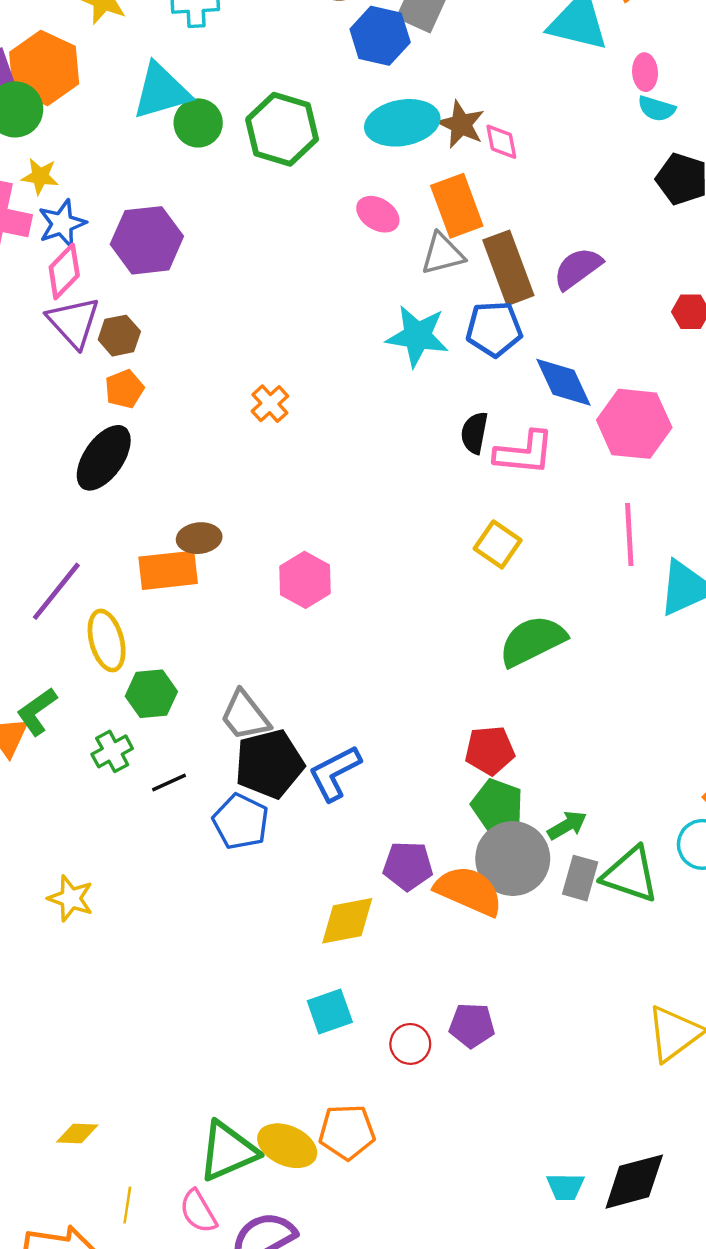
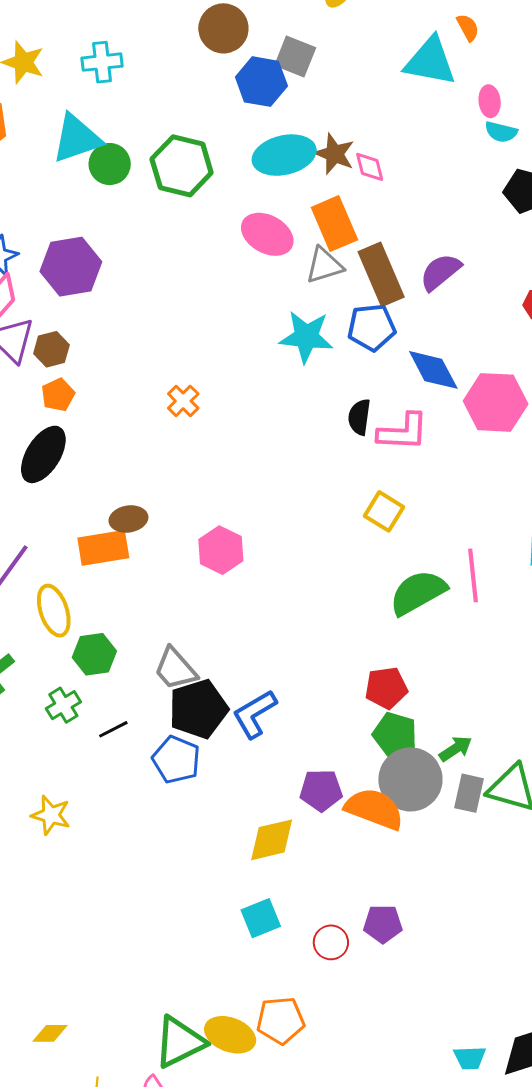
pink ellipse: (378, 214) -> (267, 234), size x1.4
pink line: (629, 535) -> (473, 575), moved
yellow star: (71, 898) -> (51, 815), moved

